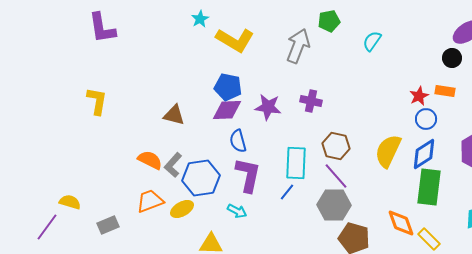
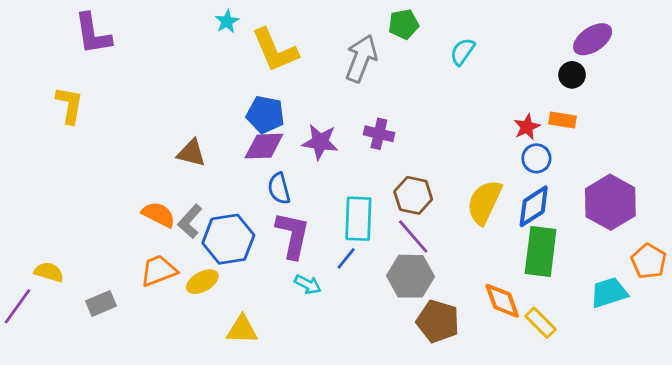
yellow L-shape: (235, 40) -> (275, 50), turned 36
yellow L-shape: (97, 101) -> (70, 105), moved
cyan arrow: (237, 211) -> (308, 284), moved

